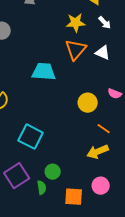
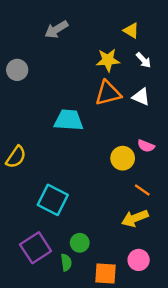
orange triangle: (76, 50) -> (108, 93), turned 35
pink semicircle: (115, 94) -> (146, 146), moved

